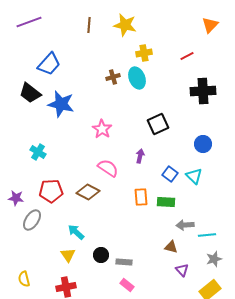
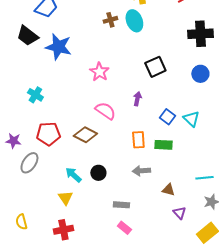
blue circle: (203, 144) -> (200, 74), moved
gray arrow: (185, 225) -> (141, 171), moved
black circle: (101, 255) -> (98, 173), moved

